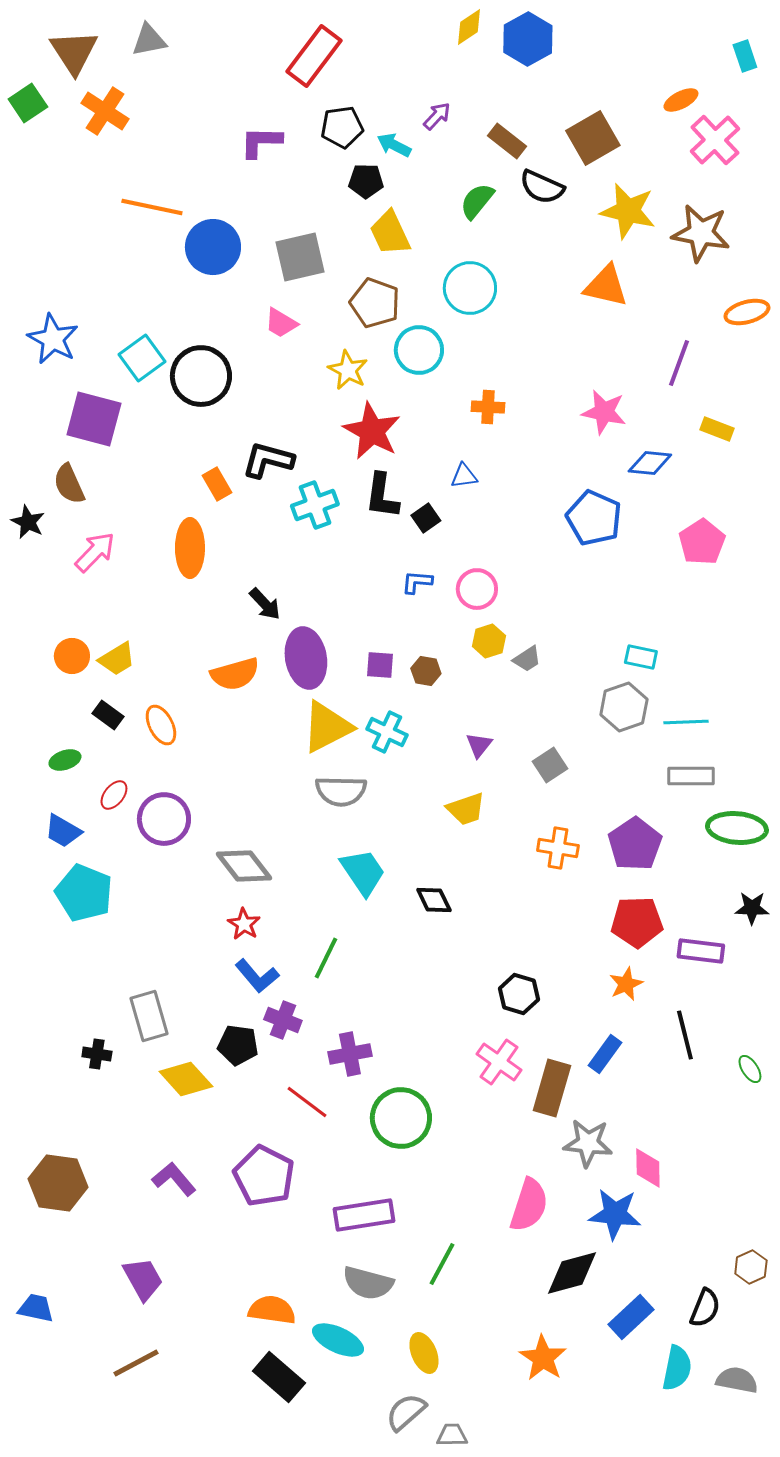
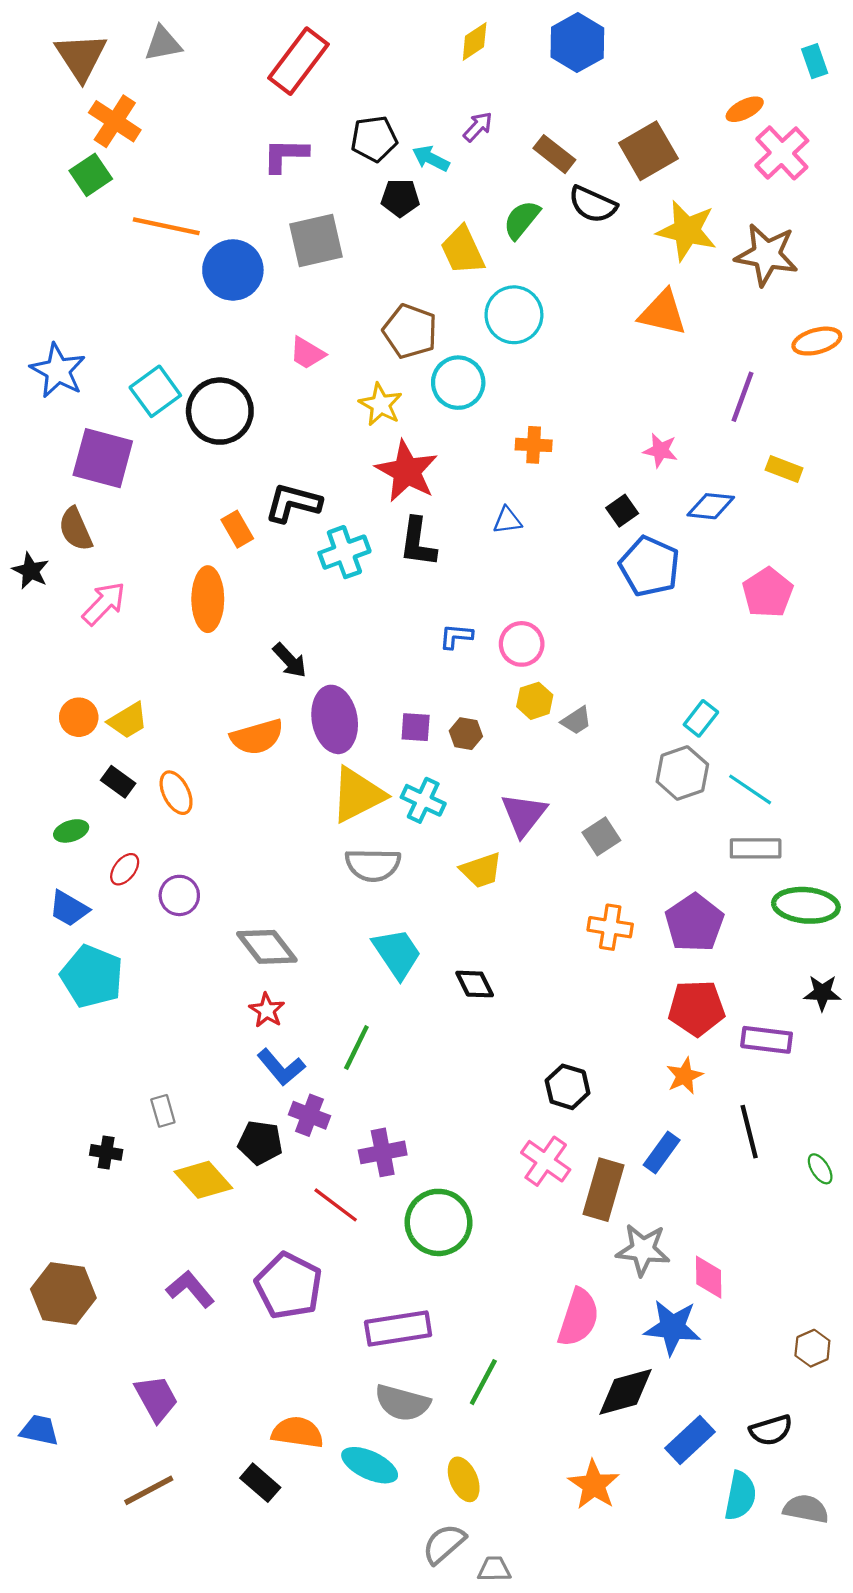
yellow diamond: (469, 27) -> (475, 41), moved
red rectangle: (314, 56) -> (299, 61), moved
green square: (28, 103) -> (91, 175), moved
yellow trapezoid: (390, 233) -> (463, 250), moved
gray square: (300, 257) -> (316, 240), moved
pink star: (604, 412) -> (660, 450), size x0.7
black square: (426, 518) -> (622, 511), moved
cyan rectangle: (641, 657) -> (701, 718), turned -64
cyan line: (686, 722) -> (750, 789), turned 36
purple triangle: (479, 745) -> (524, 815), size x1.6
yellow trapezoid: (466, 809) -> (481, 870), moved
purple circle: (164, 819) -> (179, 895), size x0.7
gray rectangle: (149, 1016) -> (163, 1111), size x0.6
brown hexagon: (751, 1267) -> (812, 1348), moved
black semicircle: (705, 1308) -> (771, 1430), turned 51
black rectangle: (279, 1377) -> (260, 1483), moved, size x0.7

